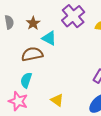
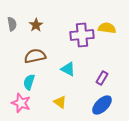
purple cross: (73, 16) -> (82, 35), moved, turned 35
cyan triangle: (49, 38) -> (68, 69), moved

